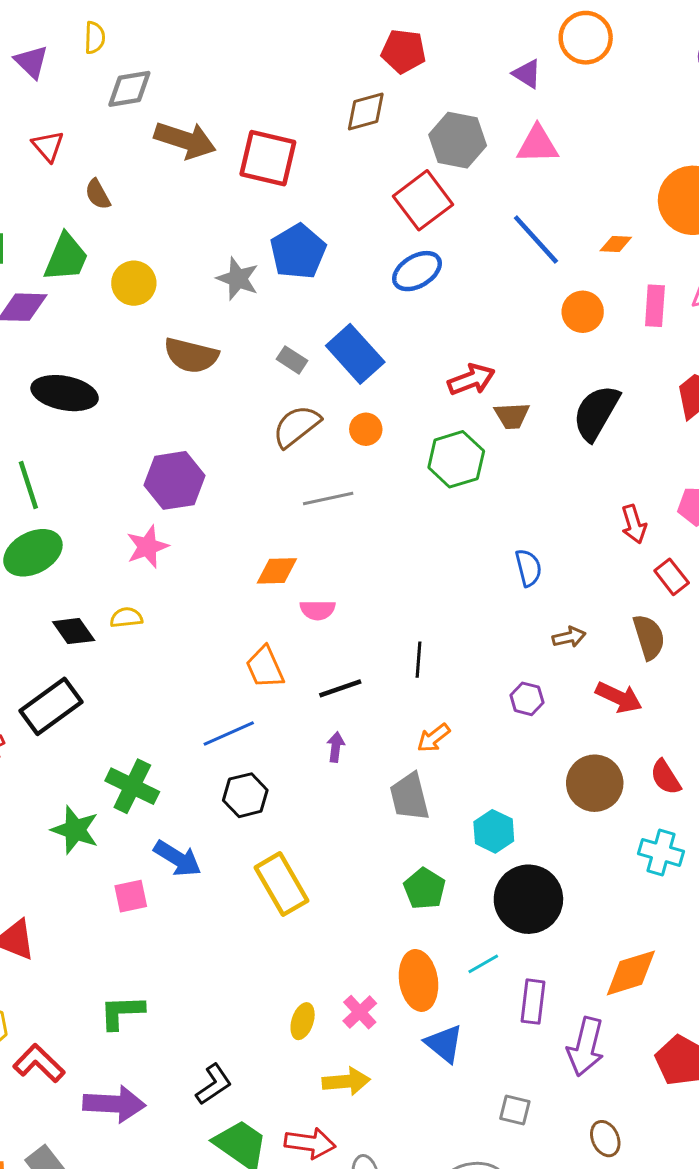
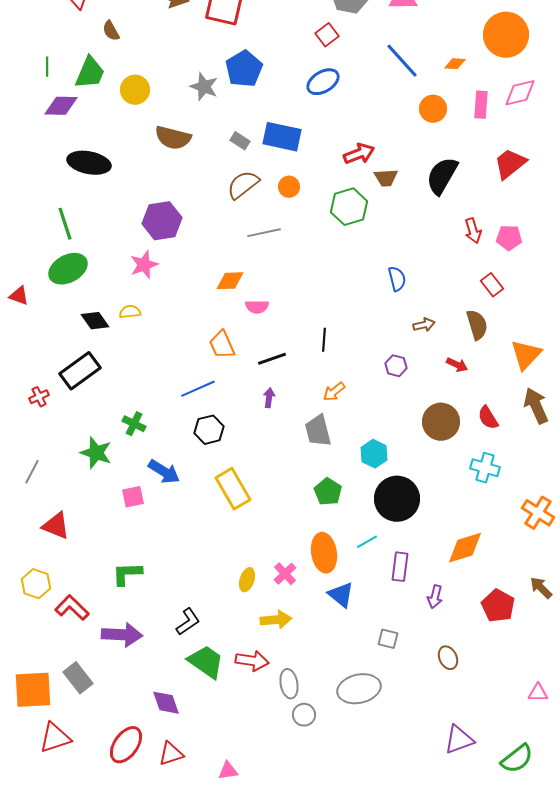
red square: (423, 200) -> (327, 35), size x0.6
blue rectangle: (355, 354) -> (282, 137), turned -36
red arrow: (634, 524) -> (473, 231), moved
red arrow: (619, 697) -> (457, 365), size x0.7
green cross: (132, 786) -> (134, 424), size x0.7
purple arrow: (586, 1047) -> (435, 597), size x0.6

